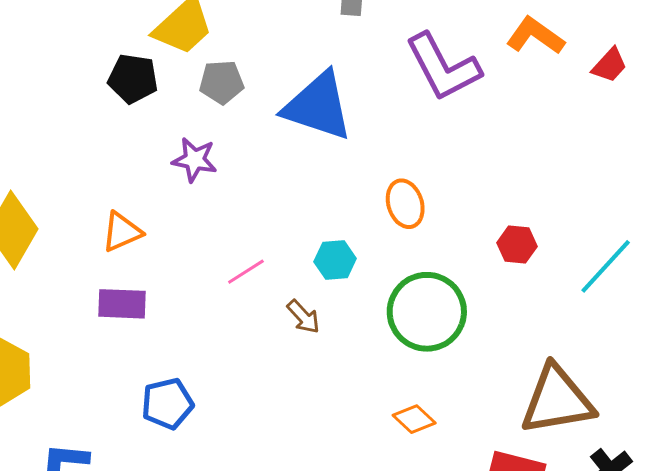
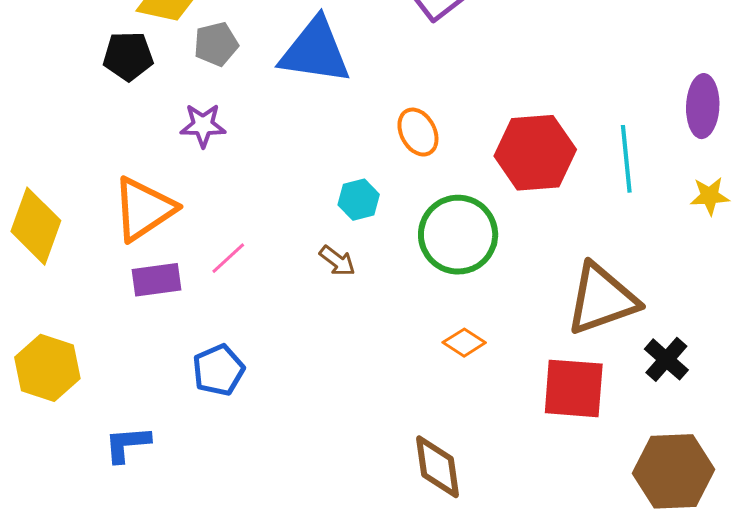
orange triangle: (122, 232) -> (144, 209), size x1.6
red hexagon: (517, 245) -> (535, 153), size x2.0
cyan line: (606, 266) -> (626, 159), turned -38
pink line: (246, 272) -> (228, 258), moved

